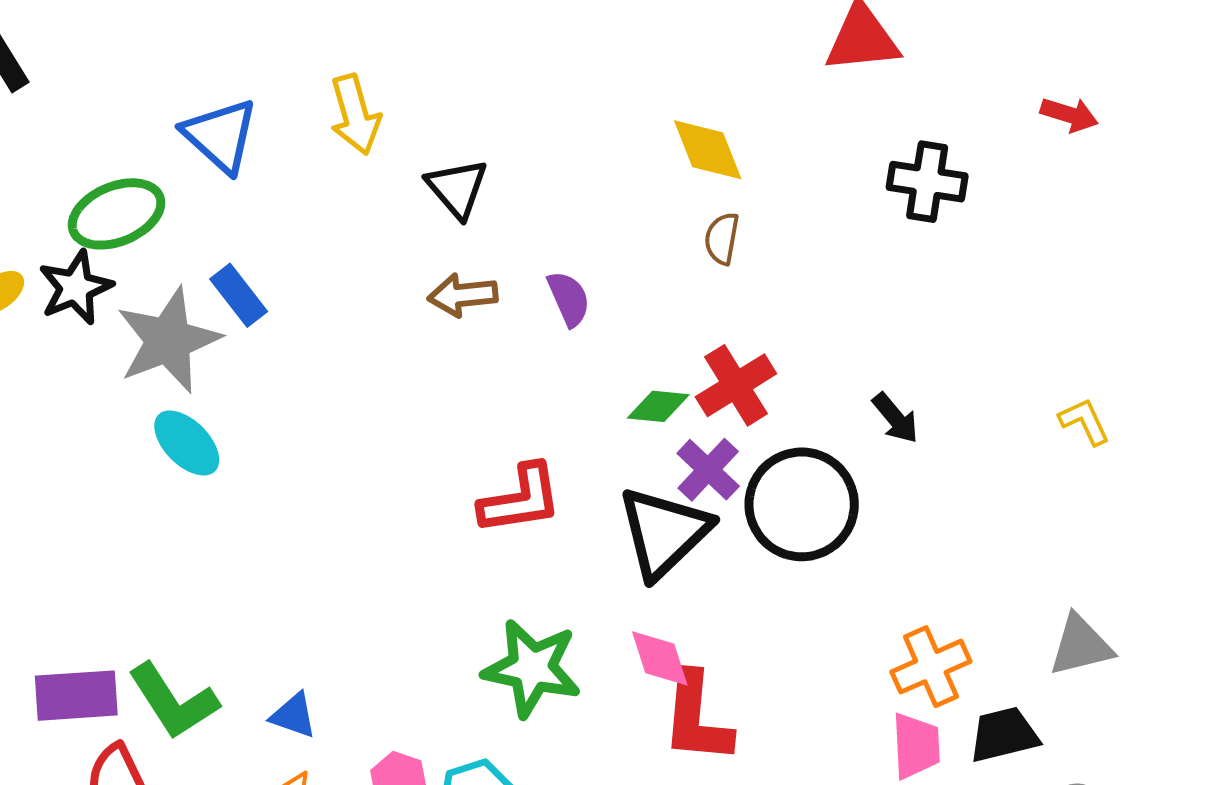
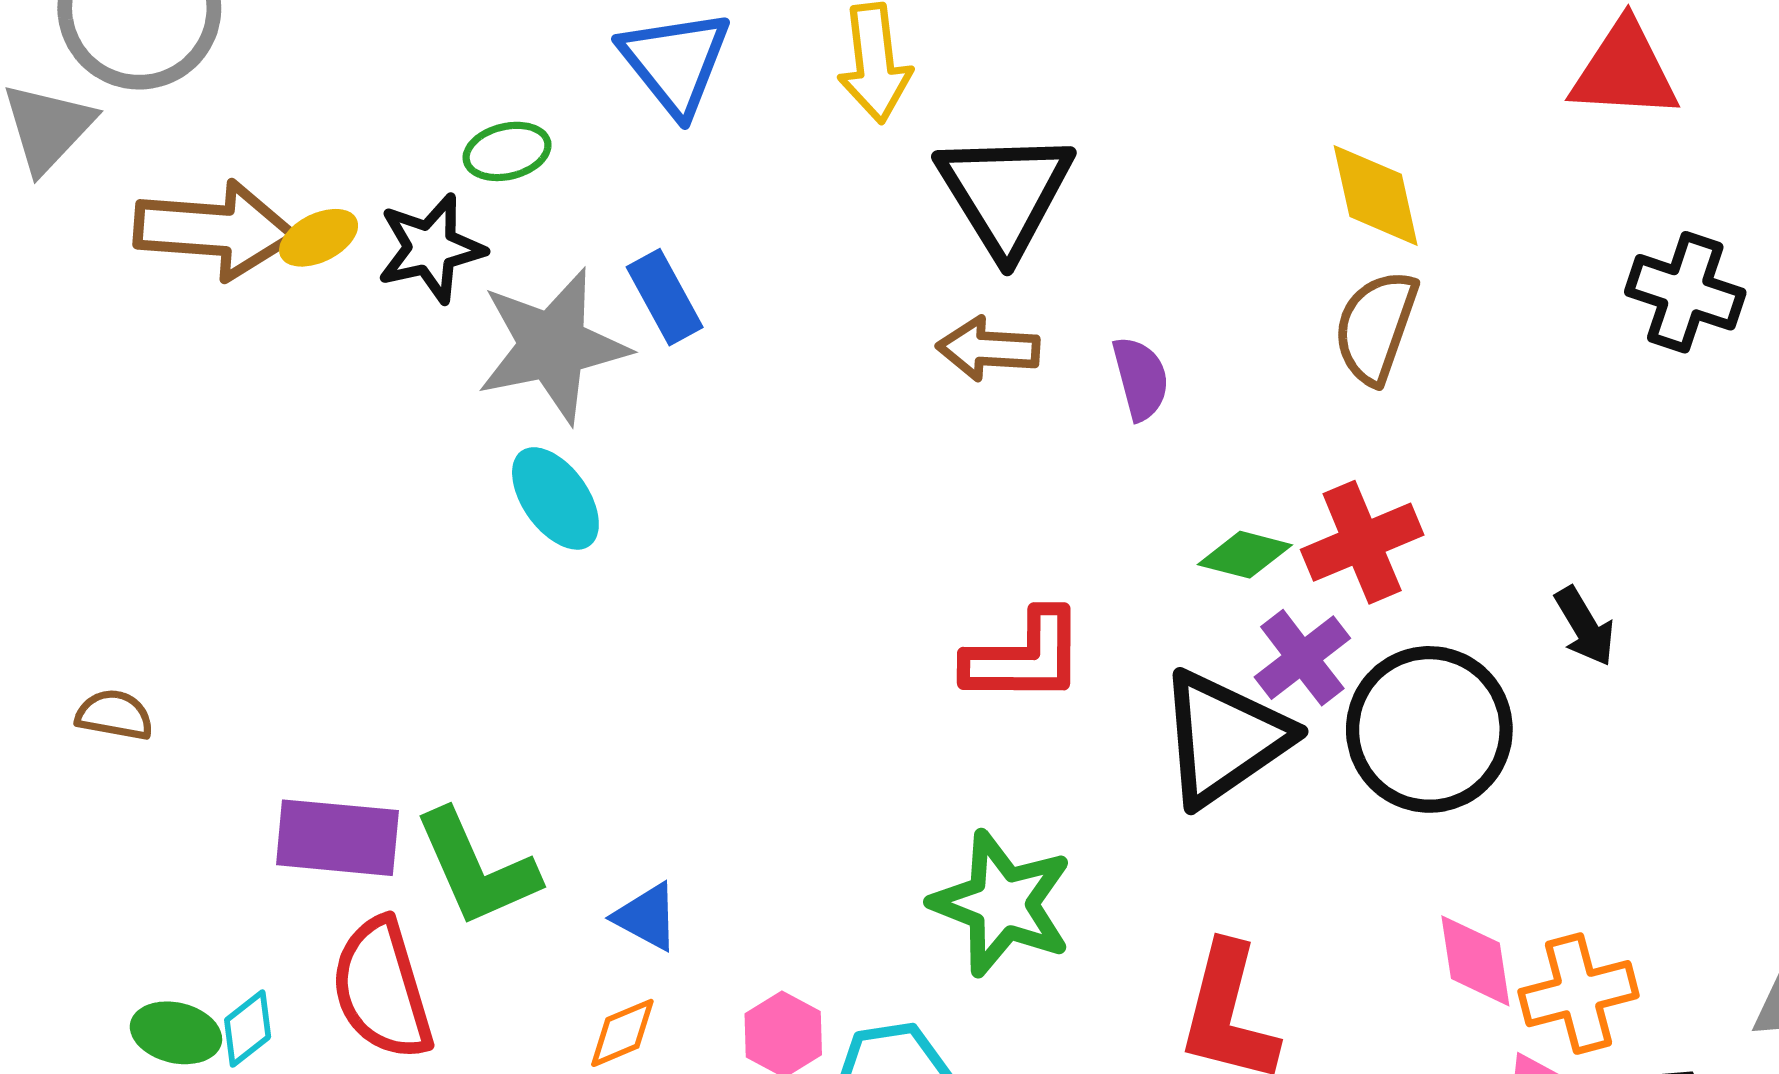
black triangle: (457, 188) -> (1005, 193), size x1.5
green ellipse: (117, 214) -> (507, 151), size x0.6
brown semicircle: (722, 238) -> (1376, 327), size x1.5
pink diamond: (660, 658) -> (1475, 961), moved

